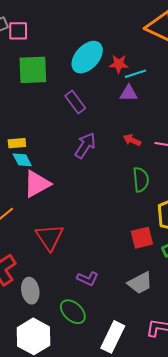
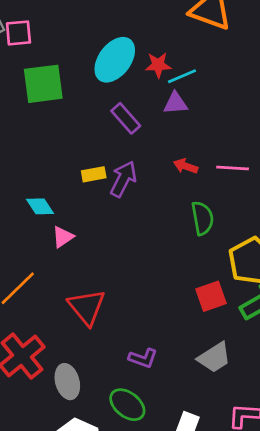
purple rectangle: (75, 102) -> (126, 118), moved
yellow rectangle: (17, 143) -> (94, 174), moved
pink triangle: (37, 184) -> (63, 237), size x0.6

